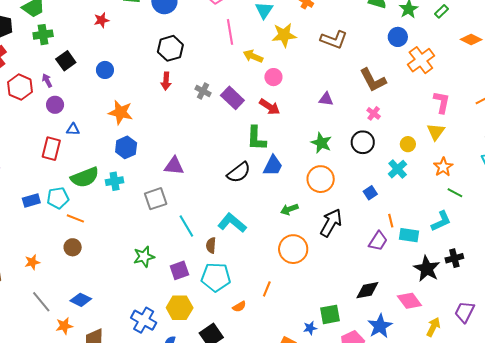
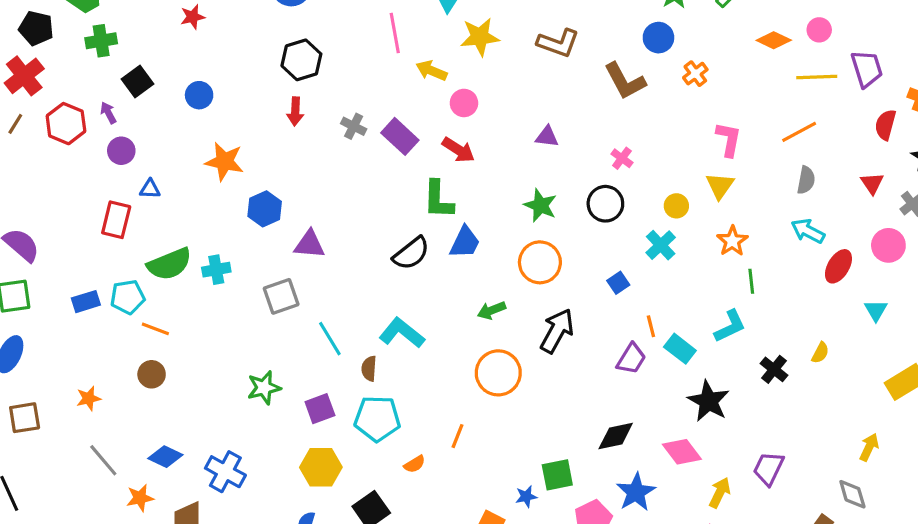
orange cross: (421, 60) -> (695, 74), size x0.6
brown L-shape: (373, 80) -> (625, 81), moved
blue hexagon: (126, 147) -> (265, 209), moved
green line: (455, 193) -> (751, 281), turned 56
cyan rectangle: (409, 235) -> (680, 349), turned 30
black cross: (454, 258) -> (774, 369), moved, turned -36
blue cross: (144, 320) -> (225, 472), moved

